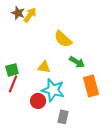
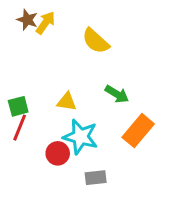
yellow semicircle: (63, 39) -> (96, 41), moved
orange rectangle: (91, 86) -> (138, 131), turned 55
gray rectangle: (63, 117) -> (96, 178), turned 72

